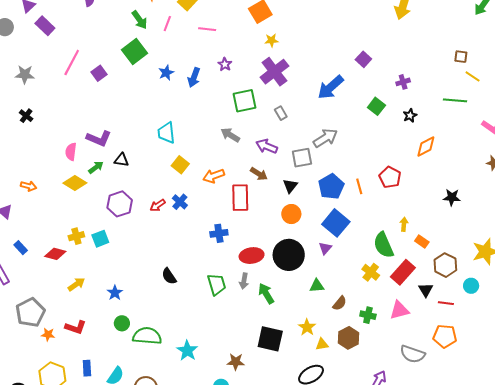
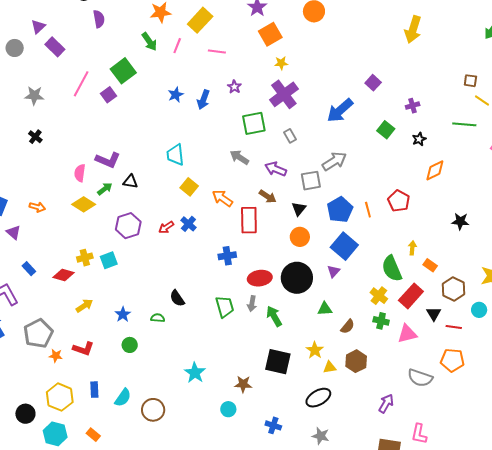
green square: (134, 52) -> (123, 71), moved
orange arrow: (214, 176) -> (222, 198), turned 55
green cross: (368, 315) -> (381, 321), moved
green semicircle: (147, 336) -> (158, 318), moved, size x0.5

